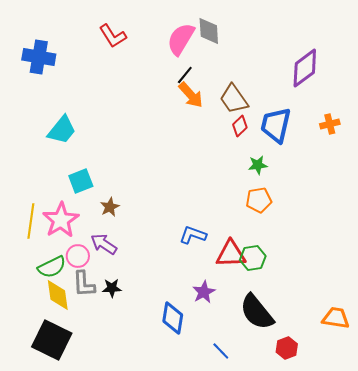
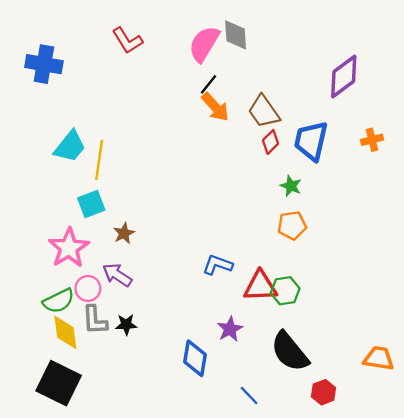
green star: (258, 165) -> (291, 186), turned 30
yellow line: (31, 221) -> (99, 160), moved

